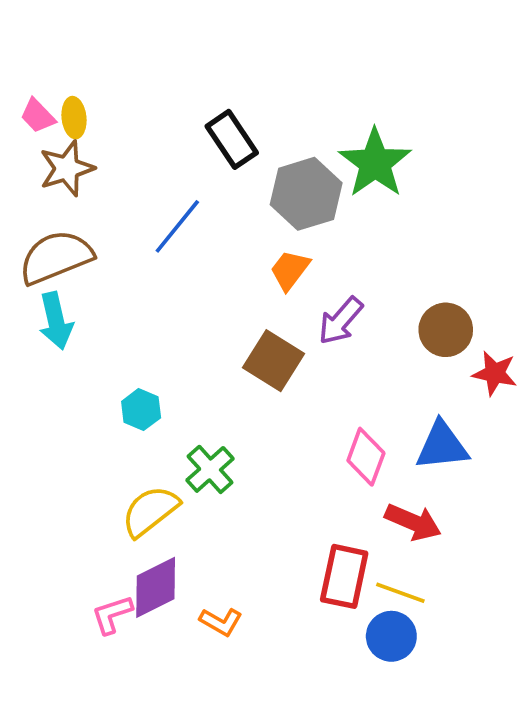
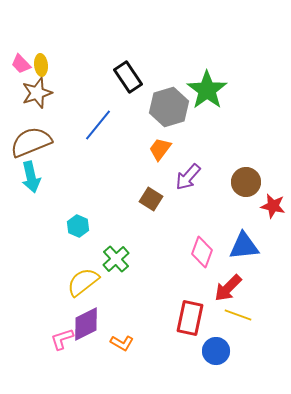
brown square: (273, 361) -> (151, 199), size x0.7
red arrow: (413, 522) -> (228, 288), turned 112
yellow line: (400, 593) -> (238, 315), moved

